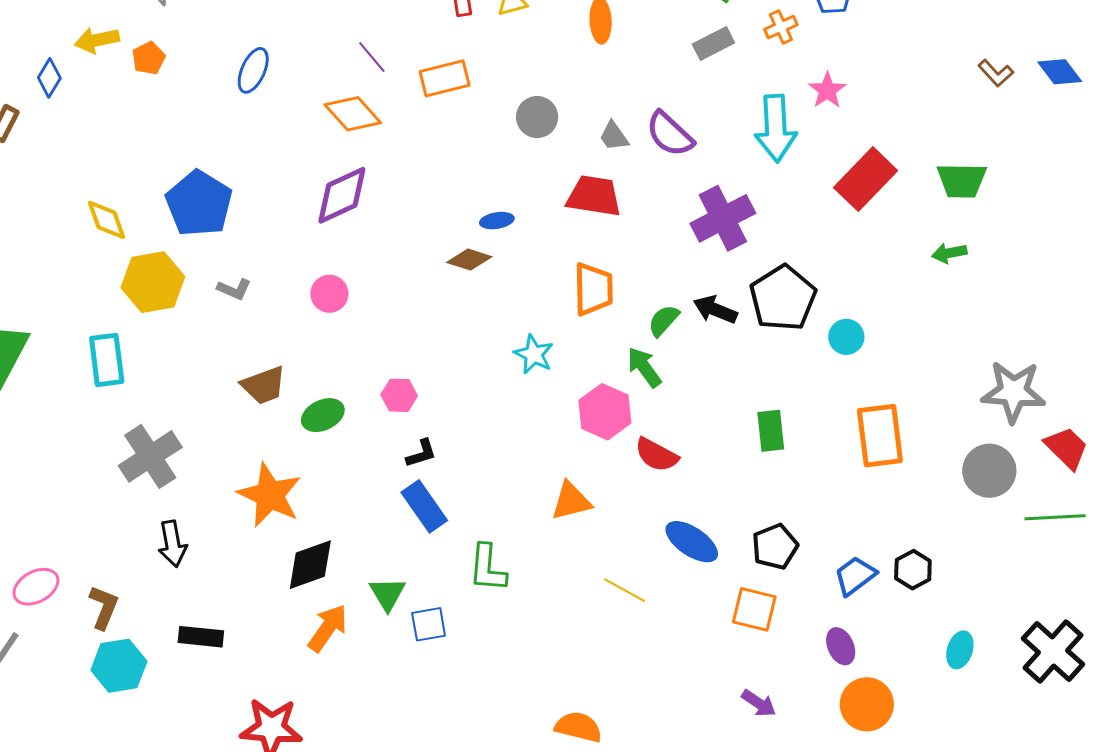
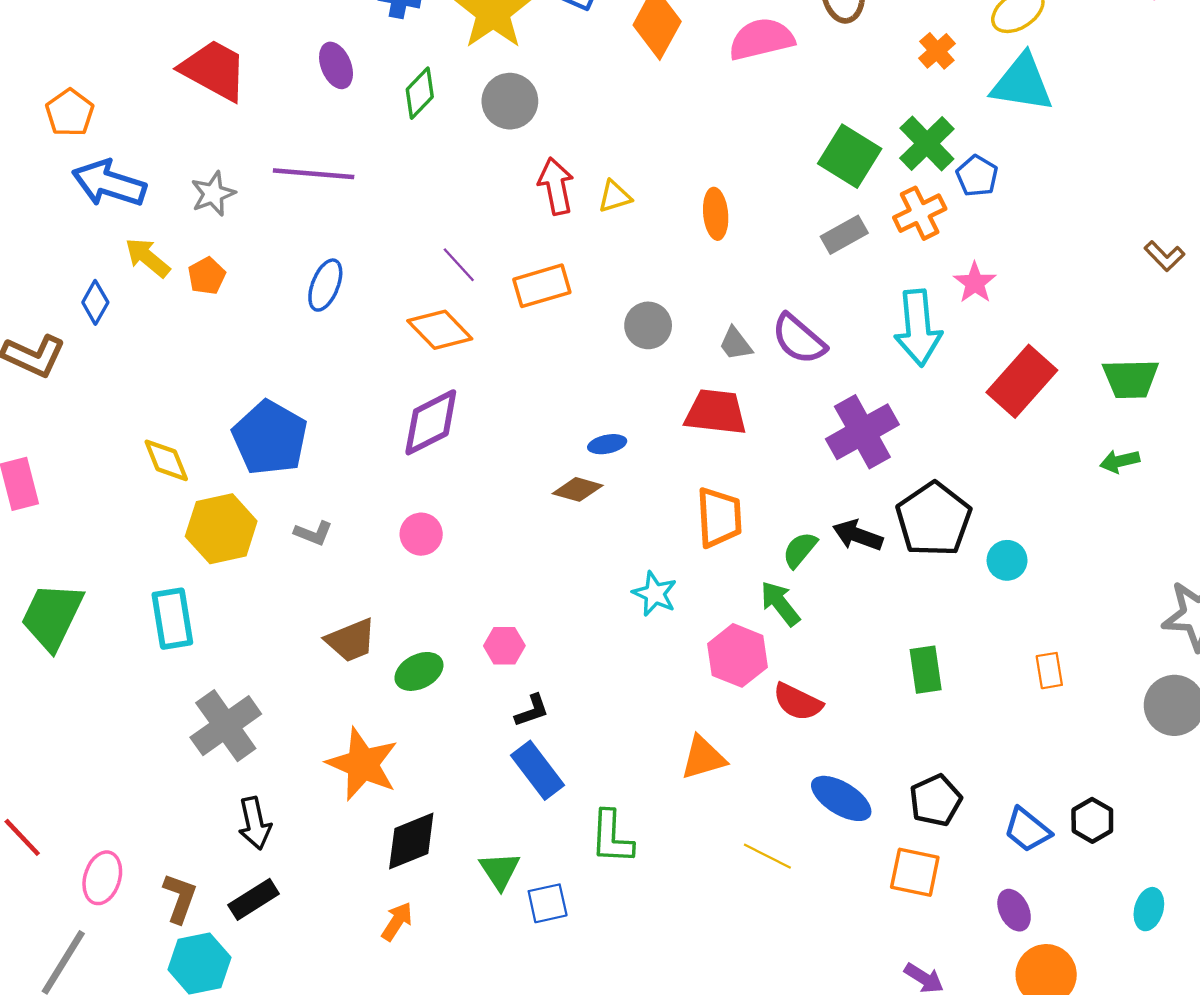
orange cross: (781, 27) -> (920, 213), size x1.4
yellow arrow: (97, 40) -> (148, 258), turned 54
orange rectangle: (880, 436) -> (1049, 671), size x0.5
blue trapezoid: (855, 576) -> (1027, 830), turned -102
pink ellipse: (36, 587) -> (102, 878), turned -42
orange arrow: (328, 628) -> (397, 921), moved, size x0.7
black rectangle: (201, 637) -> (254, 899), moved, turned -36

